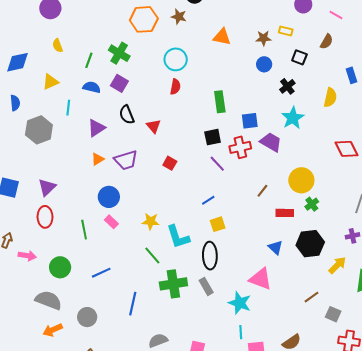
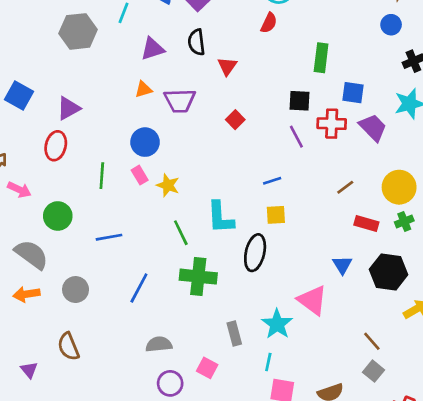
yellow star: (151, 221) -> (168, 185), moved
gray rectangle: (206, 286) -> (234, 334), moved
brown line: (312, 297) -> (372, 341), turned 70
gray square: (333, 314) -> (374, 371), moved

